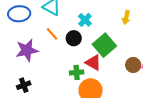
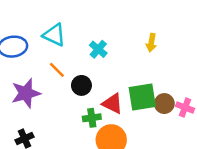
black circle: (74, 38) -> (81, 85), moved
green square: (104, 45) -> (142, 97), moved, turned 35

